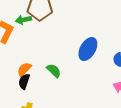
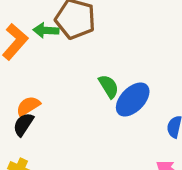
green semicircle: (54, 71) -> (109, 86), moved

